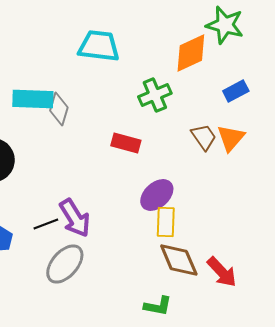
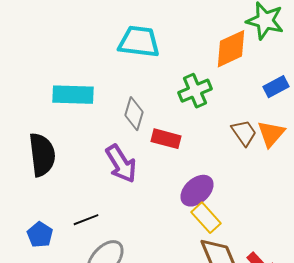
gray diamond: (59, 109) -> (134, 114), moved
purple arrow: (75, 218) -> (121, 164), moved
yellow rectangle: (166, 222) -> (206, 218), turned -44

